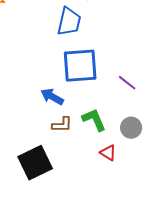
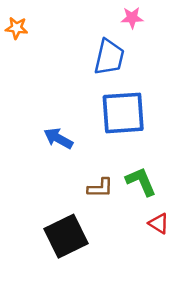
blue arrow: (52, 97) -> (58, 138), moved

